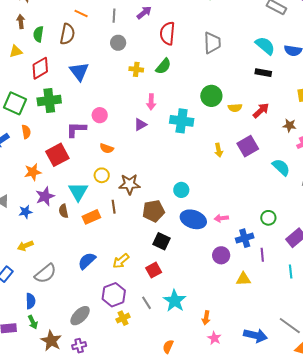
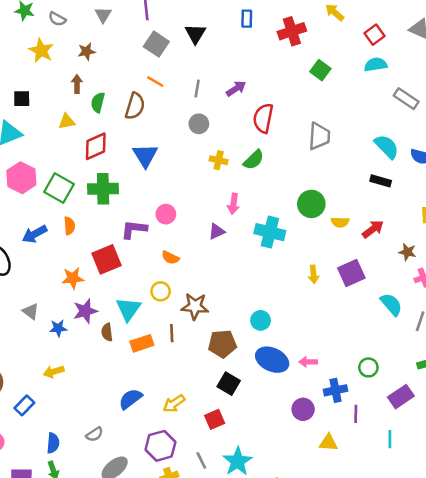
gray semicircle: (45, 273) -> (95, 434), moved, size x0.6

